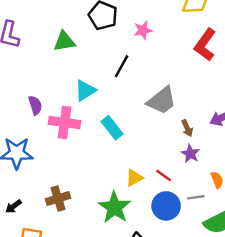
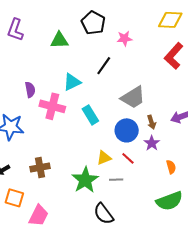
gray line: (196, 197) -> (116, 180), moved
blue circle: (166, 206) -> (127, 130), moved

